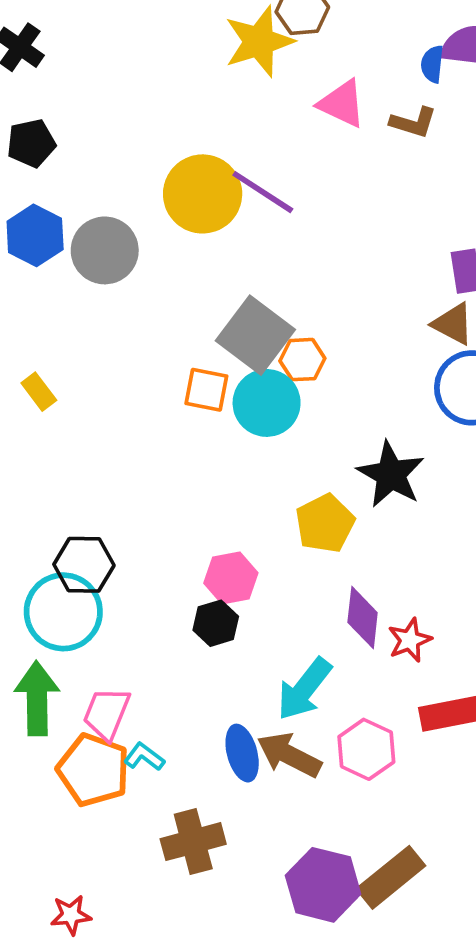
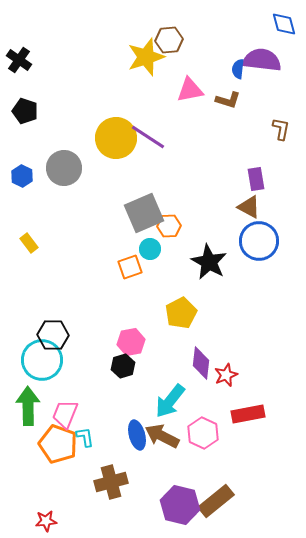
pink triangle: (342, 104) -> (190, 90), turned -36
black pentagon: (31, 143) -> (25, 111), turned 30
blue hexagon: (35, 235) -> (22, 176), moved, size x0.7
gray square: (255, 335) -> (144, 213), turned 30
orange square: (206, 390) -> (130, 267), moved, turned -30
cyan circle: (267, 403) -> (150, 249), size x0.6
black star: (391, 474) -> (209, 262), moved
cyan L-shape: (144, 757) -> (85, 437), turned 45

